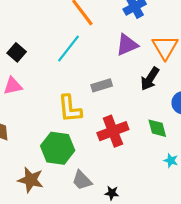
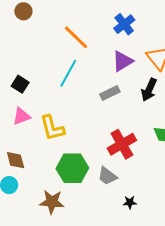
gray rectangle: (102, 85) -> (110, 93), moved
yellow L-shape: (70, 109) -> (52, 128), moved
gray trapezoid: (82, 180) -> (107, 176), moved

